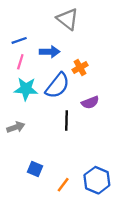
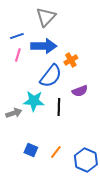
gray triangle: (68, 19) -> (46, 17), moved, turned 35
blue arrow: (50, 52) -> (44, 46), size x1.4
cyan star: (26, 89) -> (34, 101), moved
orange line: (63, 185) -> (56, 152), moved

